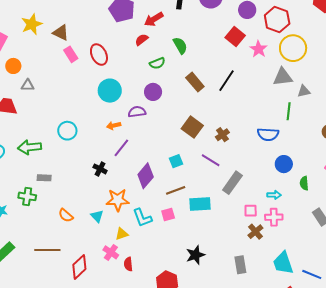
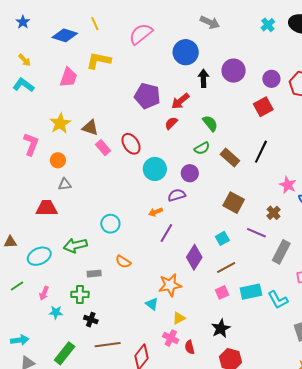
red square: (235, 36) -> (263, 107), turned 30
pink star: (259, 49) -> (288, 185), moved
green semicircle: (157, 63) -> (202, 148), moved
orange circle: (13, 66) -> (58, 160), moved
cyan circle: (110, 91) -> (155, 169), moved
brown cross: (222, 135) -> (274, 213), moved
black cross: (100, 169) -> (91, 320), moved
cyan rectangle: (200, 204) -> (251, 292), moved
orange semicircle: (66, 215) -> (123, 262), moved
cyan L-shape: (142, 218) -> (278, 300), moved
black star: (195, 255) -> (221, 328), moved

